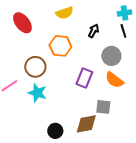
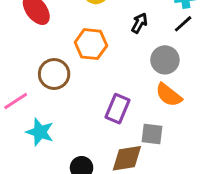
black line: (123, 31) -> (183, 24), turned 64
purple rectangle: (84, 78) -> (118, 109), moved
cyan star: (37, 93) -> (40, 132), moved

